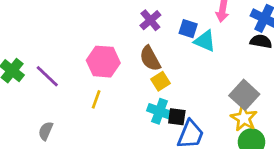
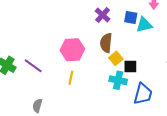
cyan triangle: (205, 41) -> (144, 25), turned -30
brown semicircle: (150, 58) -> (106, 43), turned 42
black square: (177, 117) -> (130, 67), moved

